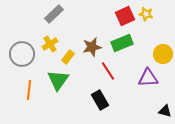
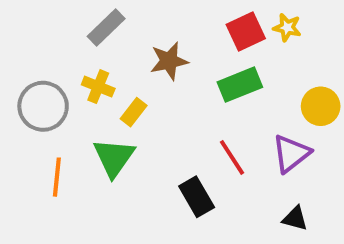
yellow cross: (50, 44) -> (98, 87), turned -35
brown star: (92, 47) -> (169, 61), moved
red line: (108, 71) -> (232, 157), moved
purple triangle: (148, 78) -> (291, 153), turned -35
black triangle: (165, 111) -> (295, 218), moved

